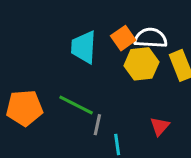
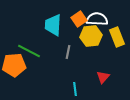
green line: (76, 105) -> (29, 51), moved
gray line: (97, 125) -> (68, 52), moved

